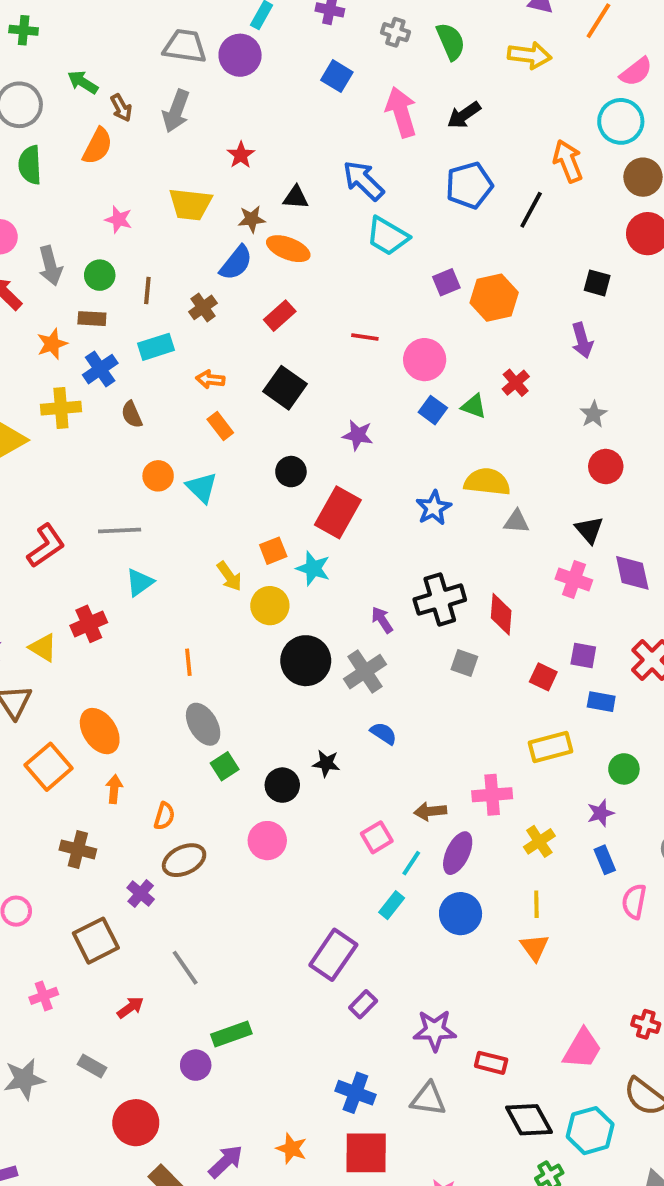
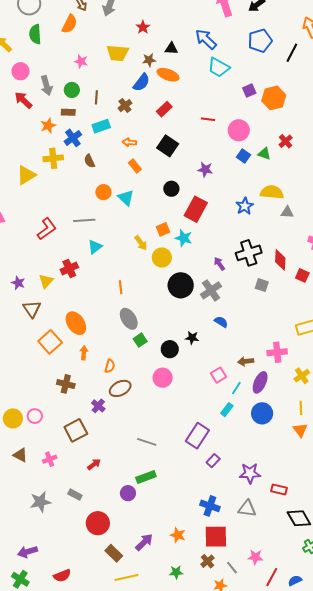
yellow triangle: (43, 648) -> (46, 281), turned 42
red square: (543, 677) -> (302, 275), moved
gray line: (185, 968) -> (147, 442), moved, turned -36

